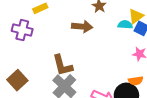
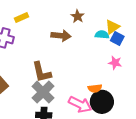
orange semicircle: (136, 81) -> (95, 88), moved

